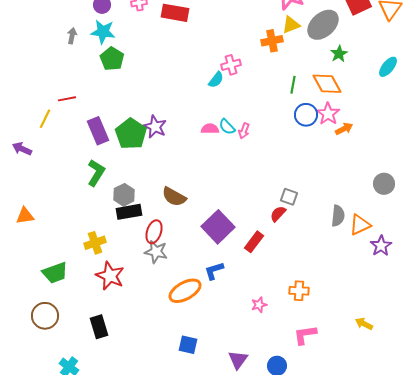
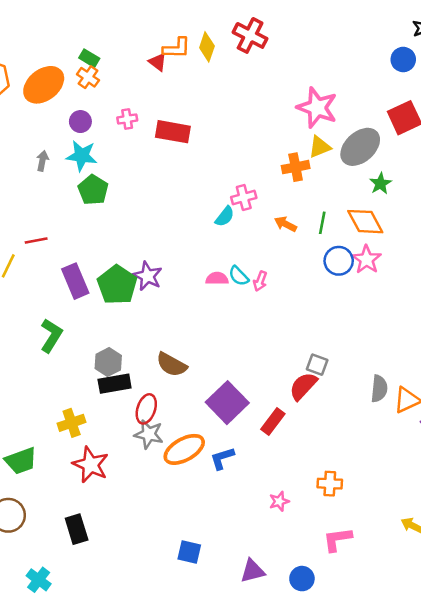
orange arrow: (344, 129) -> (285, 224), moved, turned -126
green L-shape: (96, 173) -> (51, 335), moved
red semicircle: (278, 214) -> (303, 386), size x1.4
orange ellipse: (185, 291) -> (184, 449), moved
purple triangle: (238, 360) -> (253, 571), turned 40

